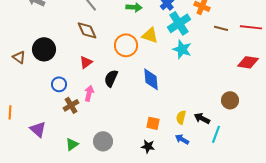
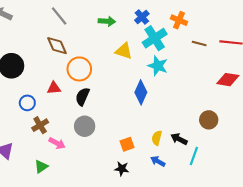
orange circle: (126, 45) -> (79, 69), moved
red triangle: (86, 62) -> (54, 88), moved, turned 32
blue diamond: (151, 79) -> (141, 92), moved, turned 30
pink arrow: (89, 93) -> (57, 143), moved, turned 105
orange square: (153, 123) -> (127, 144), turned -32
gray circle: (103, 141) -> (85, 126), moved

